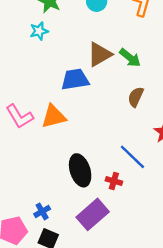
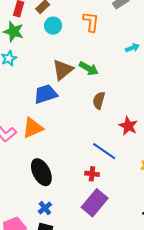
black ellipse: (80, 170) -> (41, 172), moved
blue cross: (42, 211) -> (45, 208), moved
purple rectangle: (93, 214) -> (95, 203), moved

